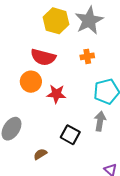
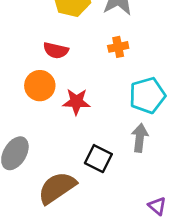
red semicircle: (43, 57) -> (56, 50), size x0.7
brown semicircle: (40, 154) -> (57, 188), size x2.0

